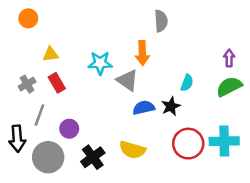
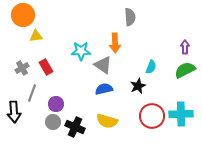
orange circle: (28, 18) -> (23, 15), size x1.5
yellow triangle: (51, 54) -> (36, 36), moved
blue semicircle: (144, 108) -> (104, 89), moved
gray circle: (48, 157) -> (53, 122), moved, size x0.6
black cross: (93, 157) -> (75, 127), turned -30

